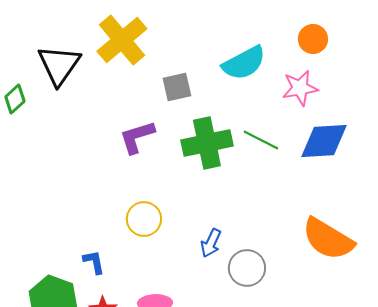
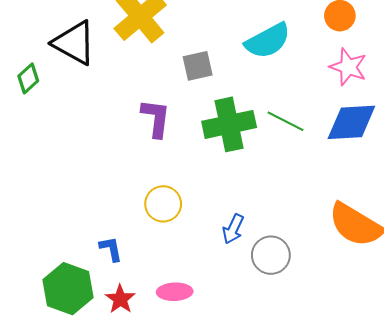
black triangle: (59, 65) -> (74, 43), turned -36
pink star: (300, 88) -> (348, 67), moved, turned 30
purple L-shape: (137, 137) -> (156, 118), turned 114

